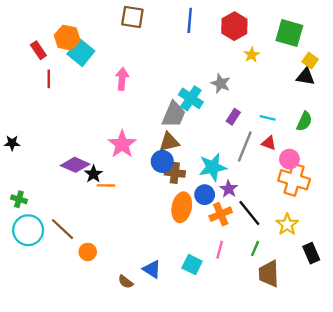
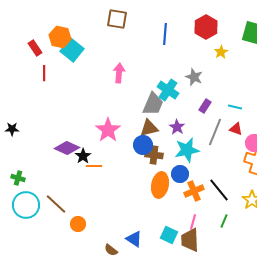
blue line: (190, 20) -> (165, 34), moved
pink arrow: (122, 79) -> (119, 73), moved
purple star: (229, 189) -> (177, 127), moved
brown trapezoid: (269, 274) -> (190, 240), moved

